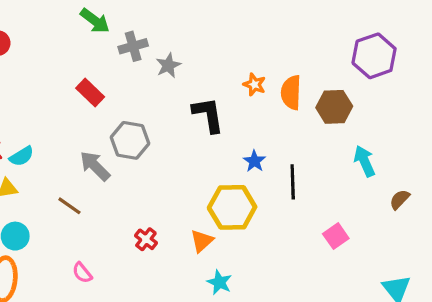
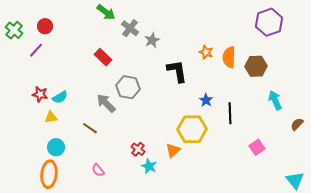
gray cross: (133, 46) -> (130, 28), turned -36
purple hexagon: (374, 56) -> (269, 22), moved
cyan star: (219, 282) -> (149, 166), moved

